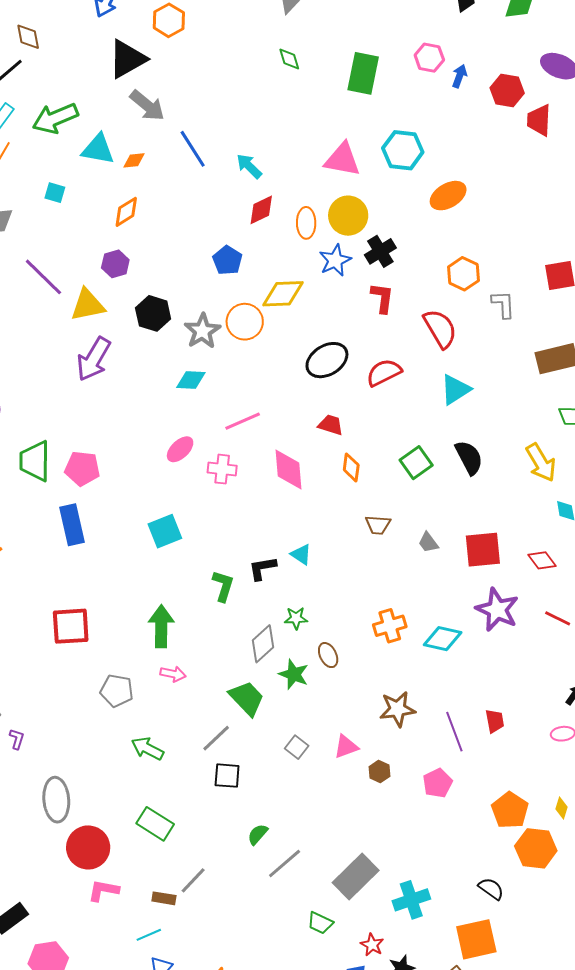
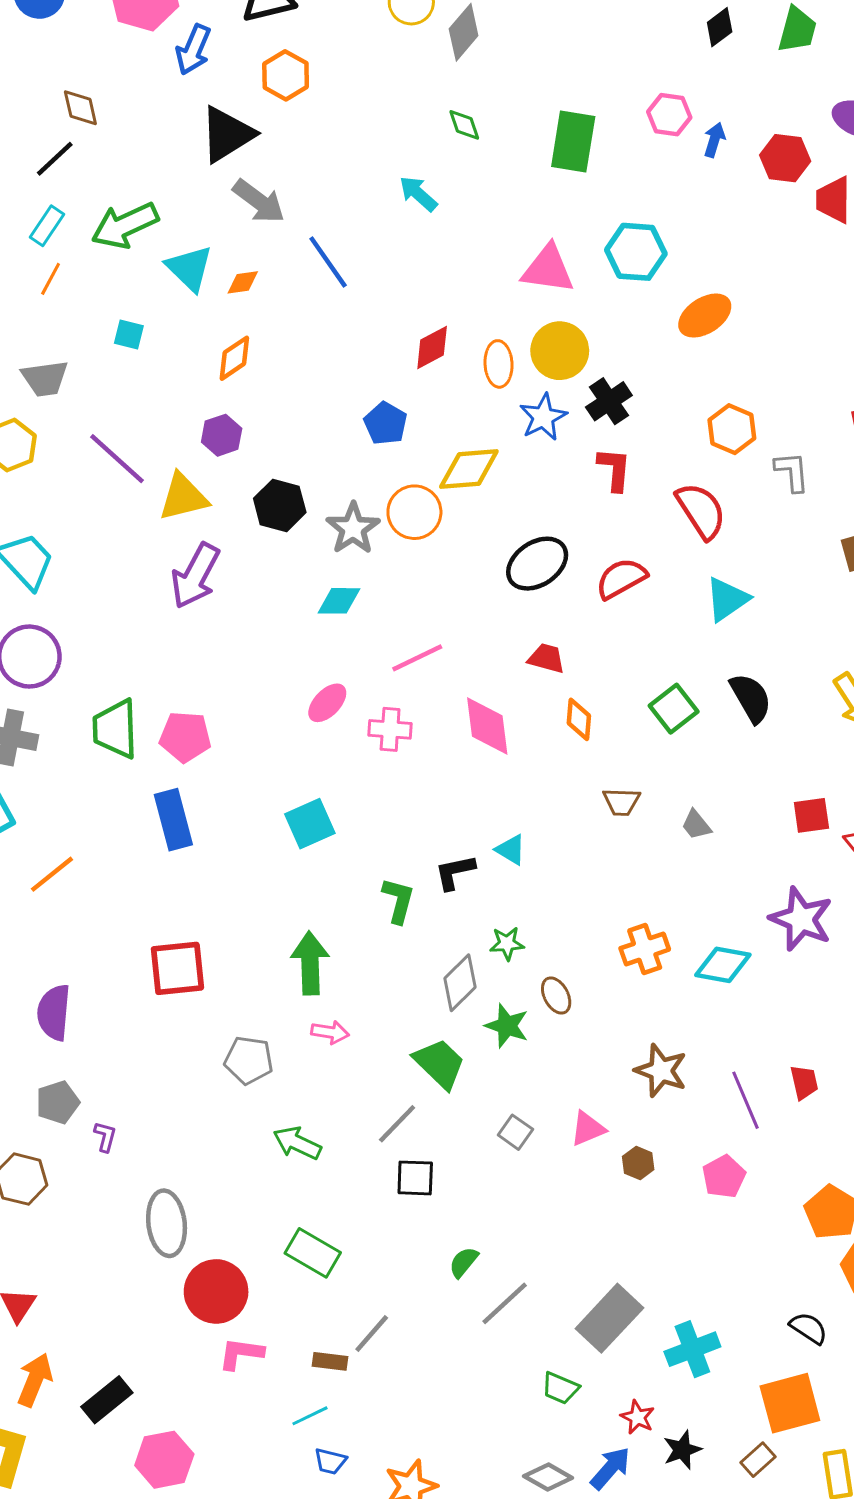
cyan triangle: (98, 149) -> (189, 268), turned 36
cyan arrow: (249, 166) -> (418, 194), moved
red square: (483, 550) -> (811, 815), moved, size x0.7
brown star: (397, 709) -> (661, 1071), turned 30

